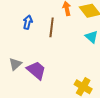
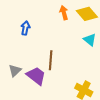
brown line: (52, 27) -> (51, 60), moved

